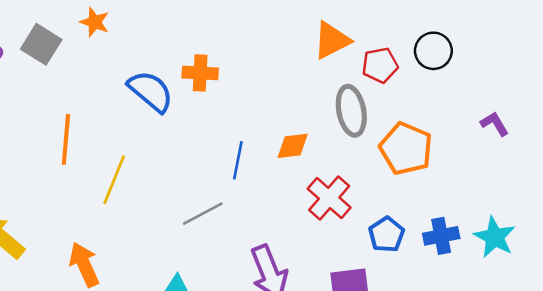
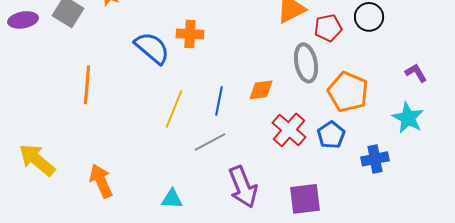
yellow line: (114, 180) -> (174, 109), moved
gray line: (203, 214) -> (210, 142), moved
blue pentagon: (386, 235) -> (331, 135), moved
cyan star: (495, 237) -> (408, 118), moved

